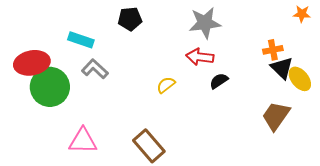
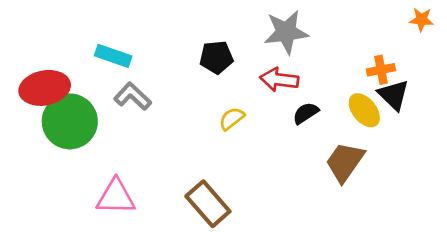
black pentagon: (130, 19) -> (216, 57), moved
yellow ellipse: (300, 79) -> (364, 110), moved
brown trapezoid: (276, 116) -> (345, 162), moved

